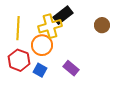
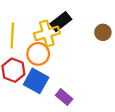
purple rectangle: (71, 68) -> (64, 97), moved
blue square: (40, 70) -> (36, 81), size x1.6

